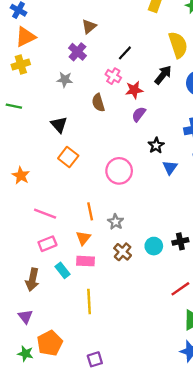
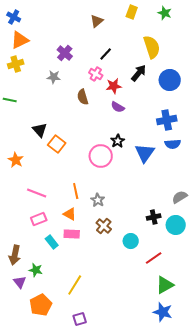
brown triangle: (89, 26) -> (97, 21), moved
purple semicircle: (139, 114) -> (118, 107), turned -96
black triangle: (59, 125) -> (40, 130), moved
black star: (156, 145) -> (118, 141), moved
blue triangle: (170, 167) -> (145, 153), size x1.5
orange triangle: (83, 238) -> (70, 214), turned -40
cyan circle: (154, 246) -> (131, 241), moved
brown arrow: (32, 280) -> (15, 255), moved
yellow line: (89, 302) -> (75, 285), moved, turned 35
green star: (25, 354) -> (36, 270), moved

